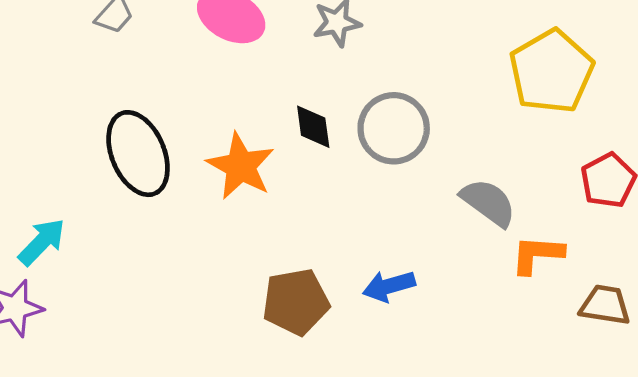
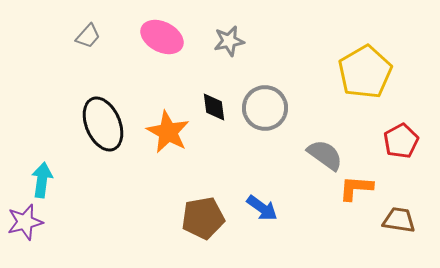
cyan arrow: (42, 242) -> (42, 180), turned -36
blue arrow: (389, 286) -> (262, 208), turned -128

